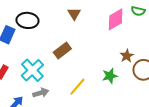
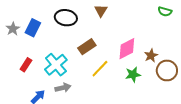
pink diamond: (116, 19) -> (127, 49), moved
black ellipse: (28, 20) -> (66, 18), moved
yellow line: (77, 87) -> (100, 69), moved

